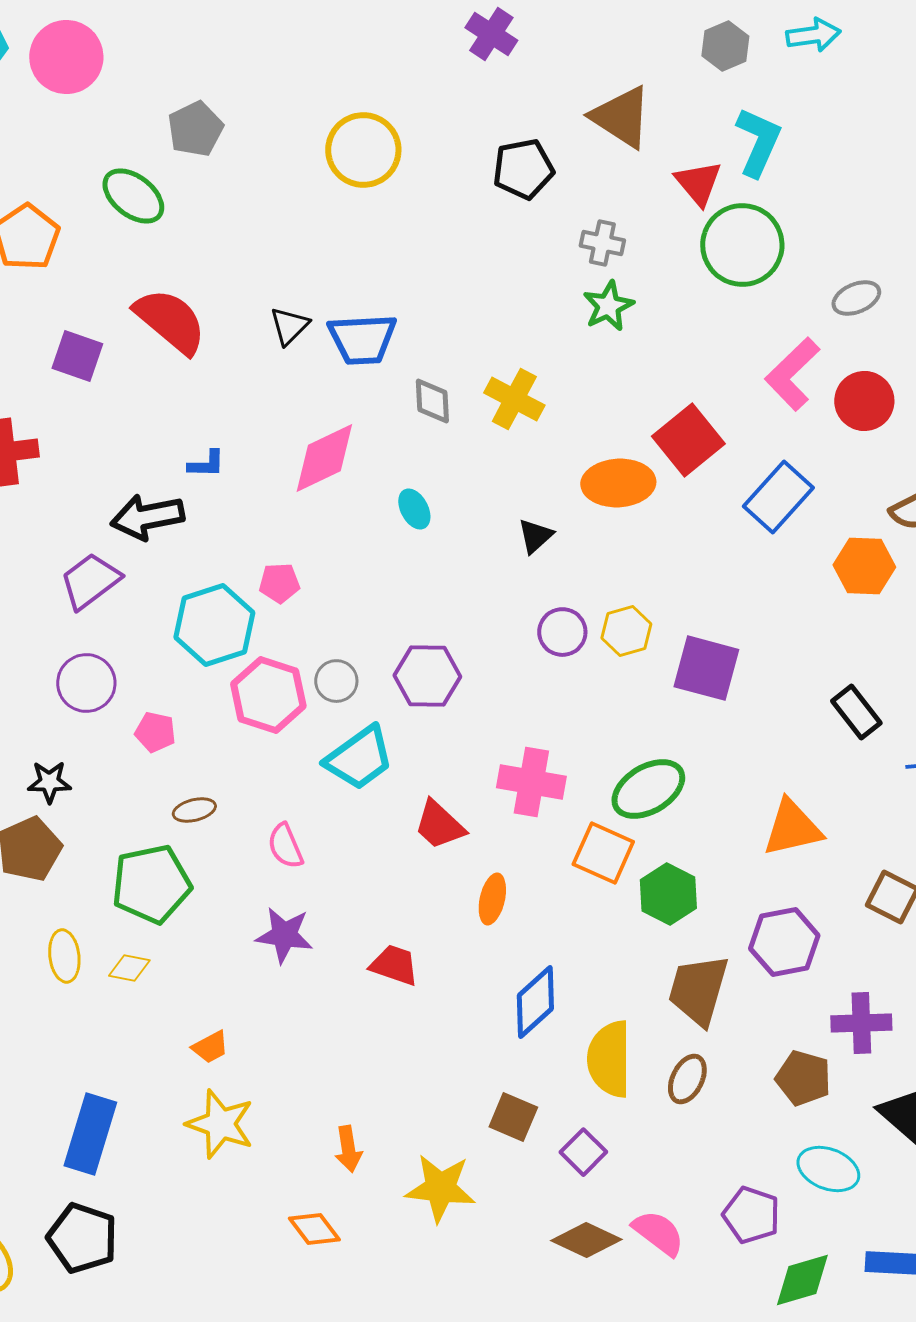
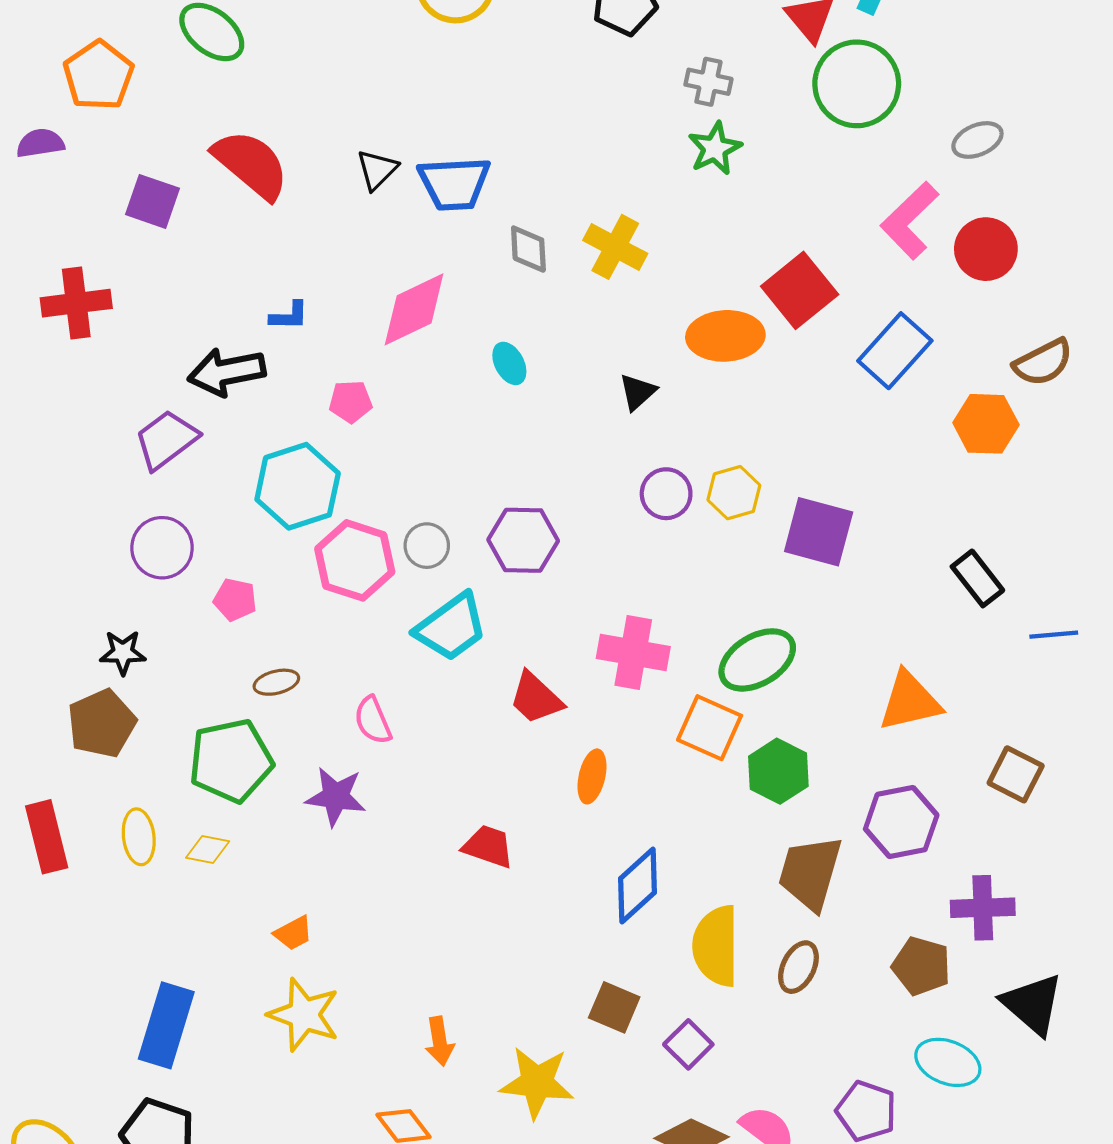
pink pentagon: (279, 583) -> (351, 402), moved
purple star: (284, 935) -> (336, 797), moved

